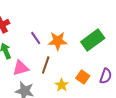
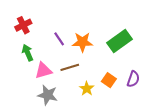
brown line: (46, 65) -> (70, 67), turned 54

